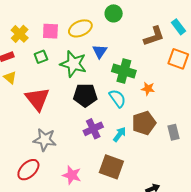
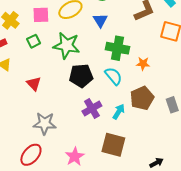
blue triangle: (100, 51) -> (100, 20), moved
red triangle: (37, 99) -> (34, 84), size x0.6
pink star: (72, 175) -> (75, 156), turned 30

